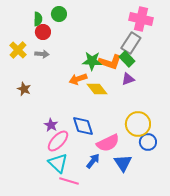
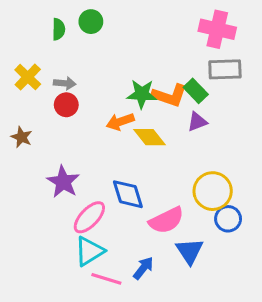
red circle: (43, 32) -> (66, 105), moved
gray rectangle: (131, 43) -> (225, 69), moved, turned 55
brown star: (24, 89) -> (22, 137), moved
purple star: (51, 125) -> (63, 182), moved, size x1.5
blue arrow: (93, 161) -> (143, 268), moved
cyan triangle: (58, 163) -> (89, 251), turned 45

